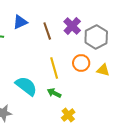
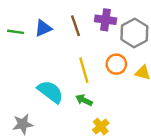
blue triangle: (20, 22) -> (43, 28), moved
purple cross: (72, 26) -> (106, 20), turned -36

